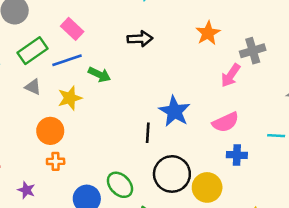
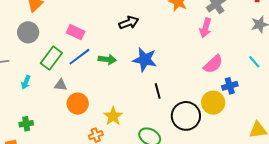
yellow star: (70, 98) -> (113, 116), moved
blue star: (174, 111) -> (145, 60), moved
orange circle: (50, 131) -> (78, 104), moved
cyan line: (276, 136) -> (254, 62), turned 64
yellow circle: (207, 187) -> (213, 103), moved

